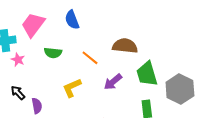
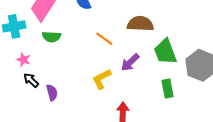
green semicircle: (53, 53) -> (52, 37), moved
pink star: (18, 60) -> (23, 60), moved
yellow L-shape: (72, 88) -> (102, 79), moved

